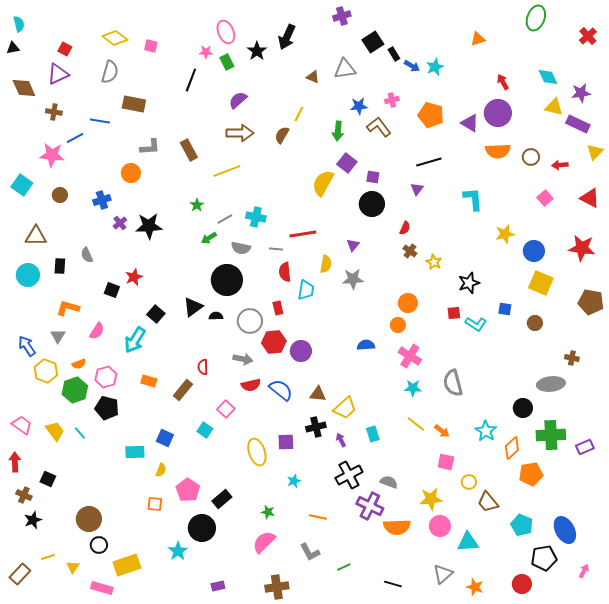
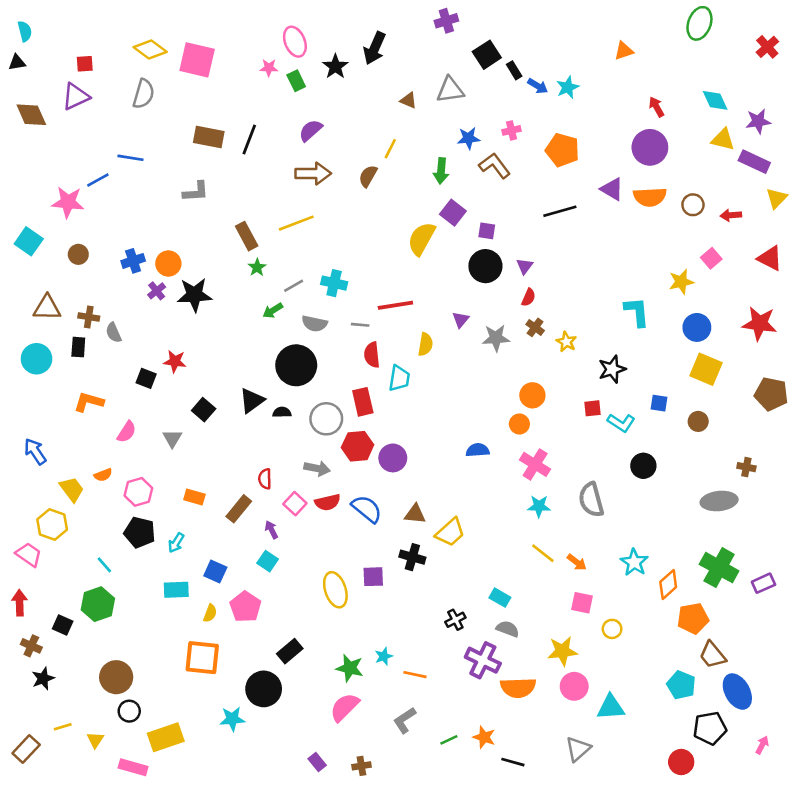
pink square: (151, 46) -> (197, 60), size x2.0
red square: (65, 49) -> (85, 64), turned -32
black line: (191, 80) -> (249, 140), moved
brown rectangle: (134, 104) -> (209, 137), moved
brown cross: (54, 112) -> (89, 317), moved
purple triangle: (470, 123) -> (612, 189), moved
brown rectangle: (189, 150) -> (247, 236), moved
orange circle: (131, 173) -> (168, 264), moved
purple triangle: (417, 189) -> (525, 266), moved
cyan L-shape: (473, 199) -> (637, 312), moved
yellow star: (505, 234) -> (681, 282), moved
red star: (134, 277) -> (175, 361), turned 30
gray star: (353, 279) -> (496, 338), moved
red rectangle: (278, 308) -> (363, 402), size x1.5
gray triangle: (58, 336) -> (172, 438), moved
cyan arrow: (135, 340) -> (176, 543), moved, size x0.6
yellow hexagon: (46, 371) -> (52, 524), moved
green hexagon: (75, 390) -> (98, 604), moved
black circle: (523, 408) -> (643, 466), moved
pink square: (226, 409) -> (295, 504), moved
black cross: (316, 427) -> (412, 557), turned 30
yellow trapezoid: (55, 431) -> (72, 489), moved
cyan rectangle: (373, 434) -> (500, 598), moved, turned -42
green cross: (551, 435) -> (719, 568), turned 32
purple arrow: (341, 440) -> (271, 530), moved
black cross: (349, 475) -> (455, 620), size x0.6
cyan star: (294, 481) -> (384, 656), moved
pink pentagon: (188, 490) -> (245, 607), moved
brown trapezoid: (488, 502) -> (713, 655), moved
orange square: (155, 504) -> (202, 658), size x1.8
green star: (268, 512) -> (350, 668), size x1.5
cyan star: (178, 551) -> (232, 719), turned 30
gray L-shape: (310, 552) -> (405, 720), turned 85
purple rectangle: (218, 586) -> (317, 762), moved, turned 64
brown cross: (277, 587) -> (361, 766), size x0.6
orange star: (475, 587) -> (484, 737), moved

